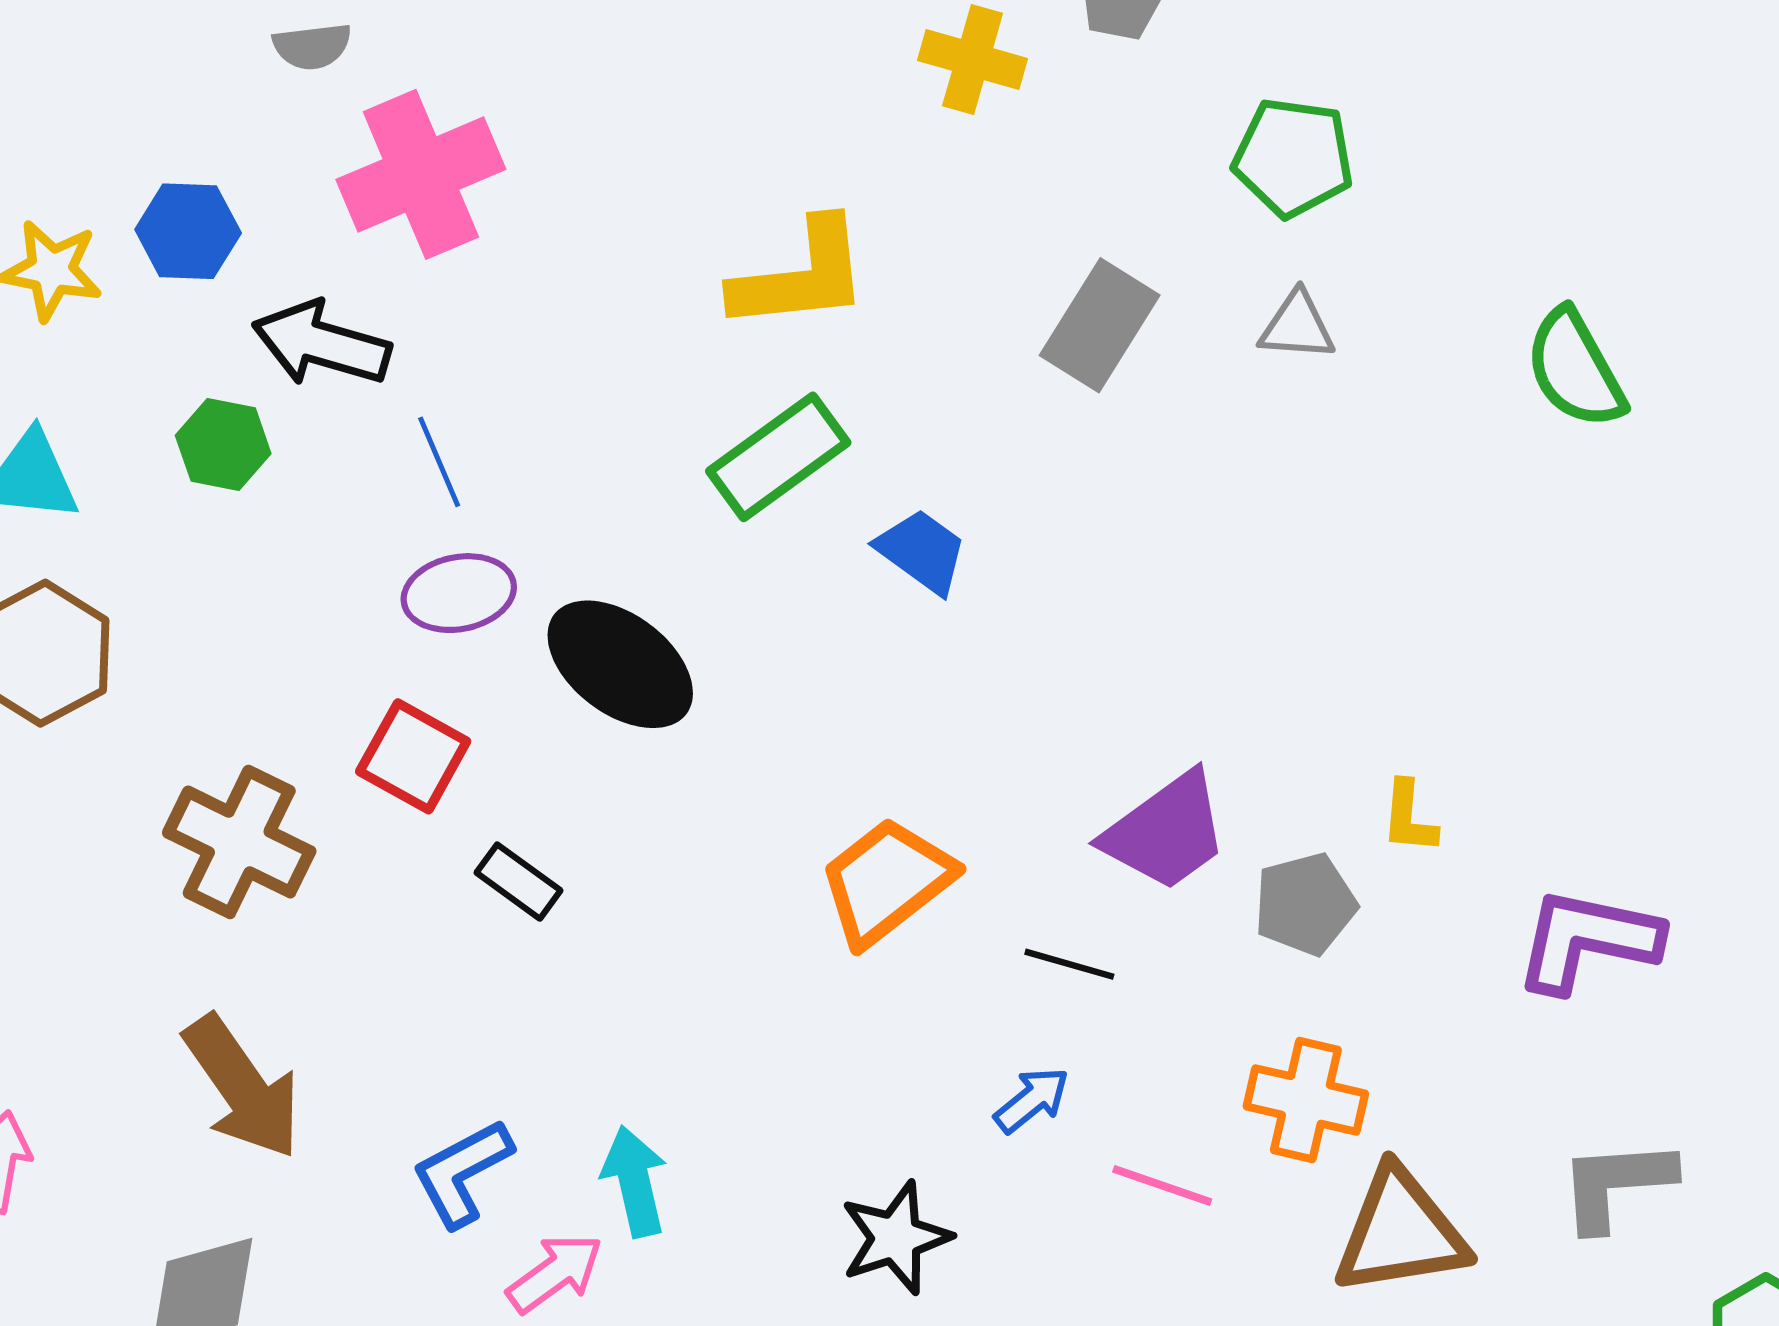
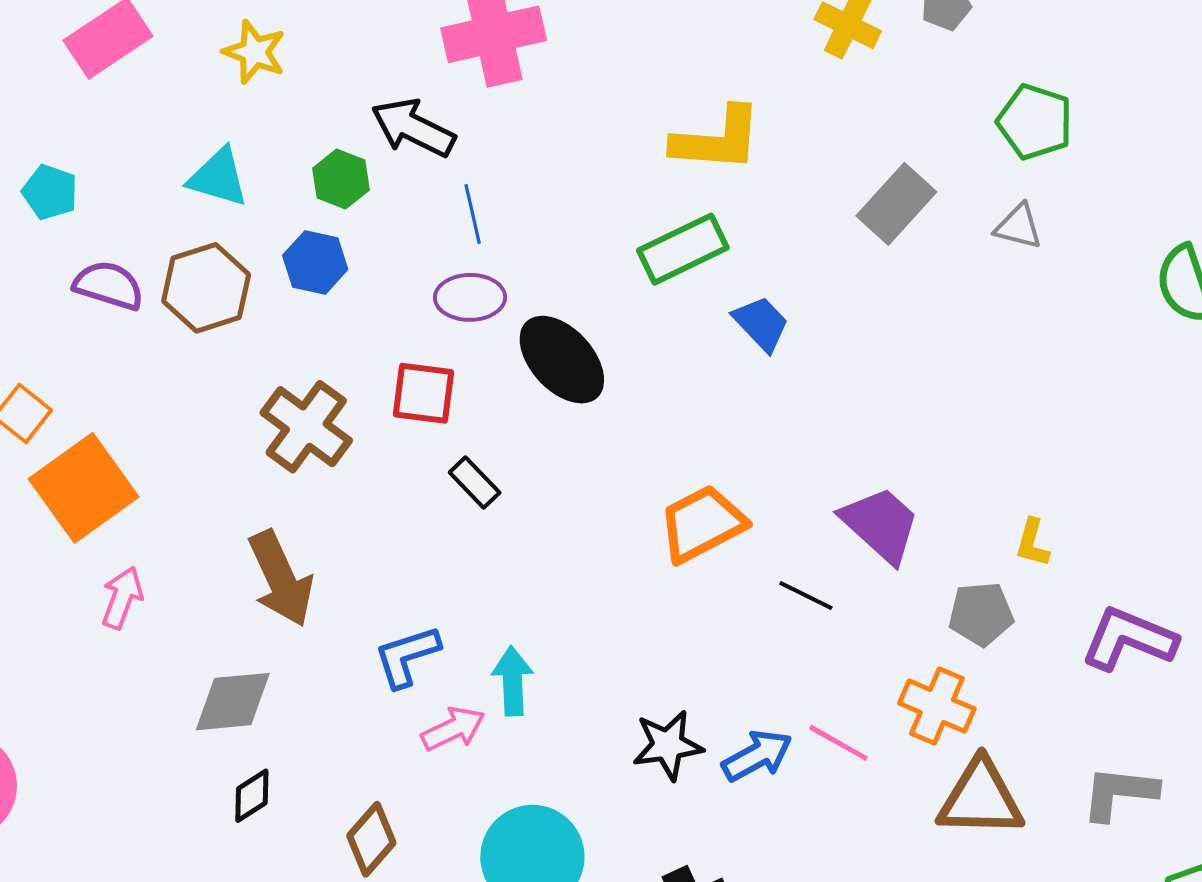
blue hexagon: (188, 231) -> (315, 262), moved
red square: (413, 756) -> (423, 393), turned -32
purple trapezoid: (1166, 832) -> (881, 524), turned -112
gray pentagon: (1305, 904) -> (981, 614), moved
blue arrow: (1032, 1100) -> (757, 756), moved, size x1.4

